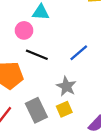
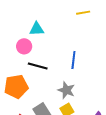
blue line: (79, 53) -> (73, 60), turned -36

